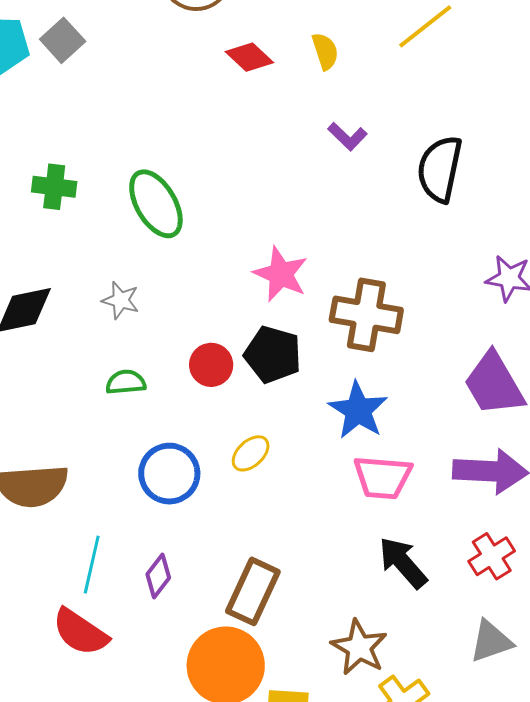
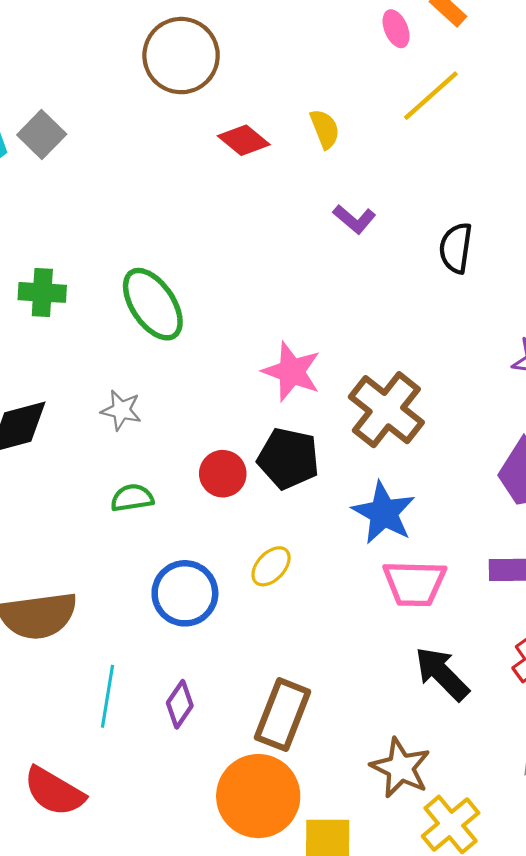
black semicircle: (440, 169) -> (456, 248), size x0.7
brown cross: (366, 315) -> (386, 410), turned 32
red semicircle: (80, 632) -> (54, 791), moved

